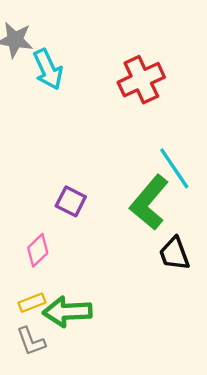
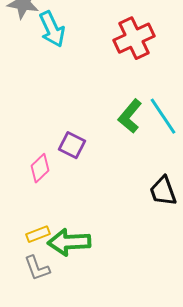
green L-shape: (149, 202) -> (130, 116), moved, size x0.7
pink diamond: (38, 250) -> (40, 168), moved

